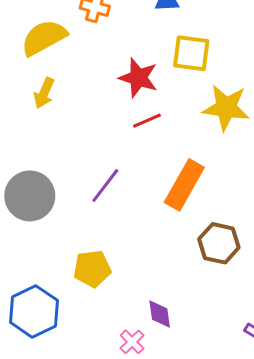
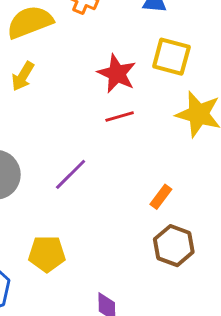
orange rectangle: (184, 185) -> (161, 197), moved, size x0.5

